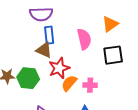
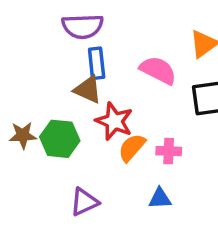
pink semicircle: (84, 39) -> (158, 70), turned -50
red star: (59, 68) -> (114, 121), turned -30

